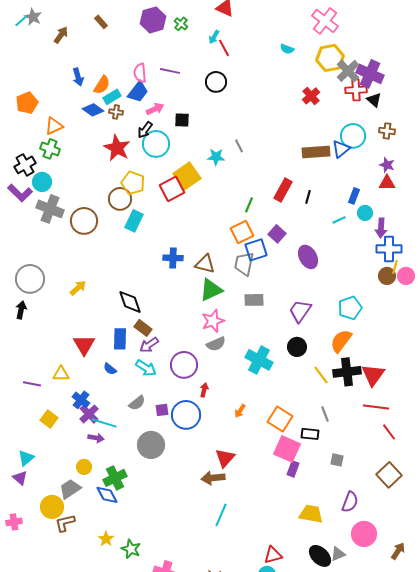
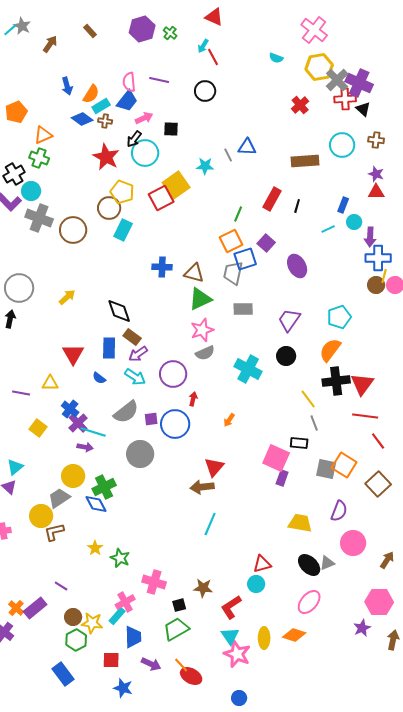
blue triangle: (341, 149) -> (247, 147), moved, turned 42
yellow line: (321, 375) -> (308, 399), moved
gray semicircle: (137, 403) -> (126, 412), size x1.5
orange square: (280, 419) -> (344, 465), moved
gray square: (337, 460) -> (326, 469), size x1.5
yellow circle: (84, 467) -> (73, 476), size x1.5

